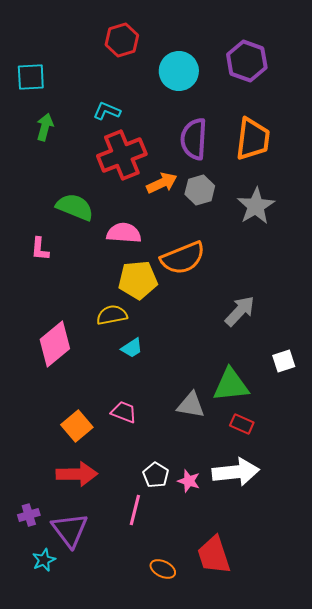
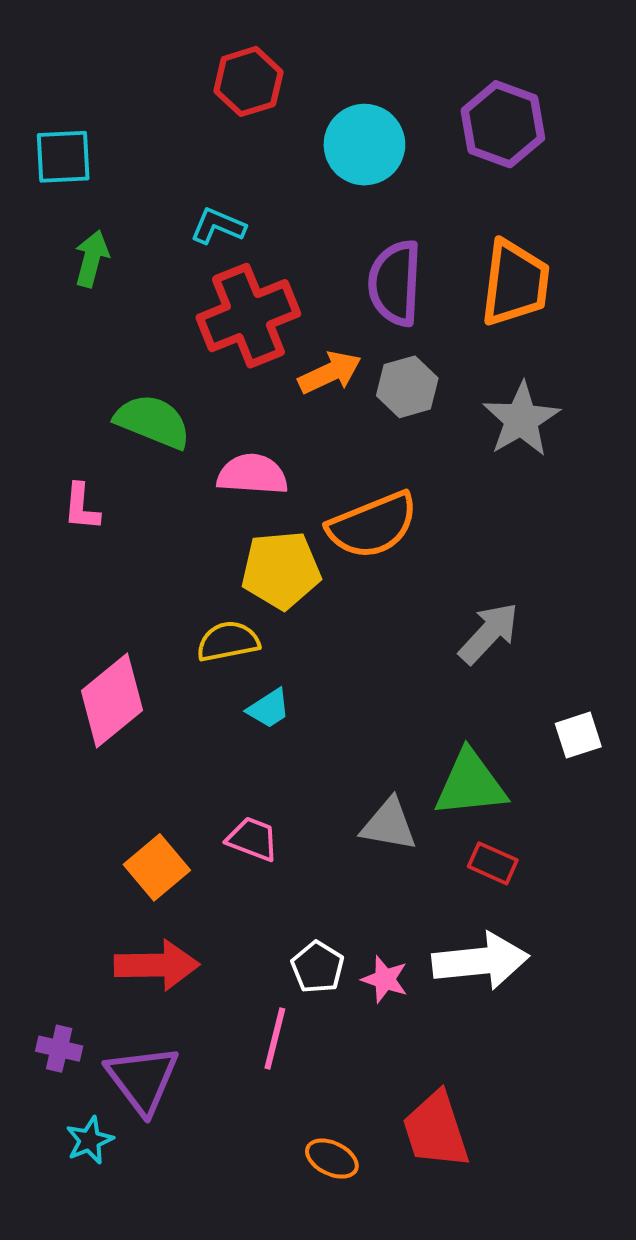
purple cross: (29, 515) -> (59, 1049), turned 30

